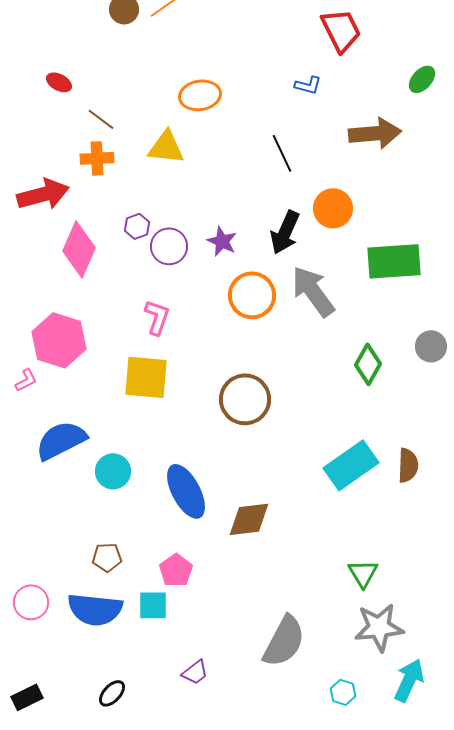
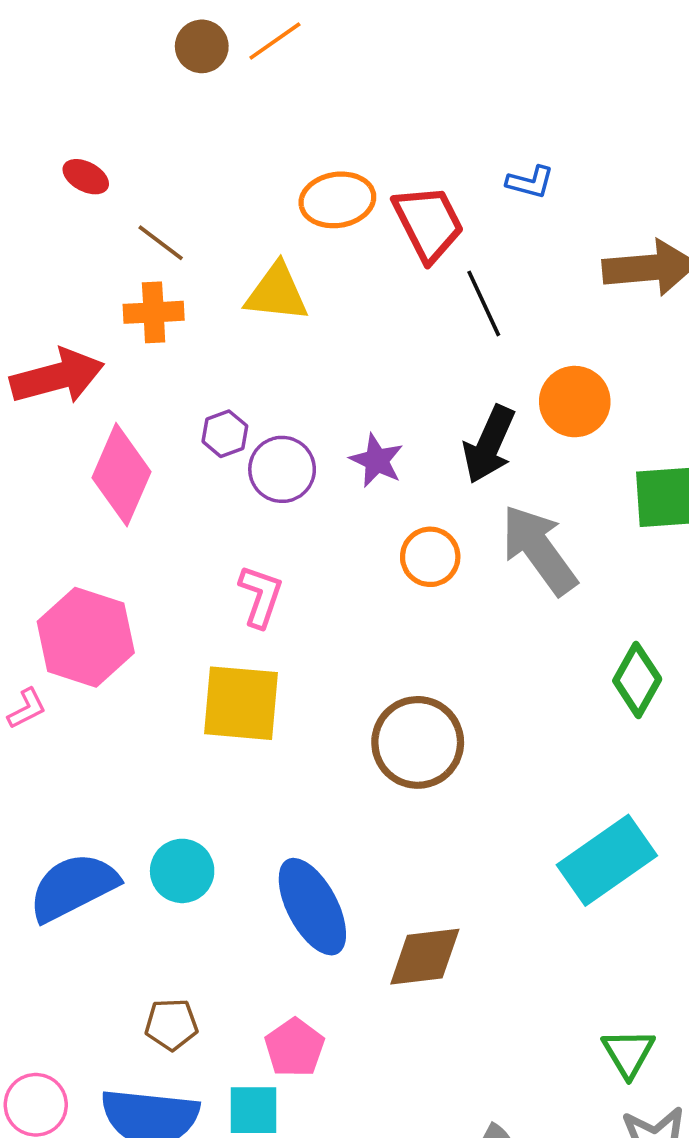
red trapezoid: (341, 30) -> (428, 223), moved
orange circle: (252, 295) -> (430, 557), size x0.7
blue semicircle: (61, 440) -> (73, 887), moved

